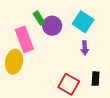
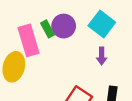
green rectangle: (39, 18) -> (48, 29), moved

